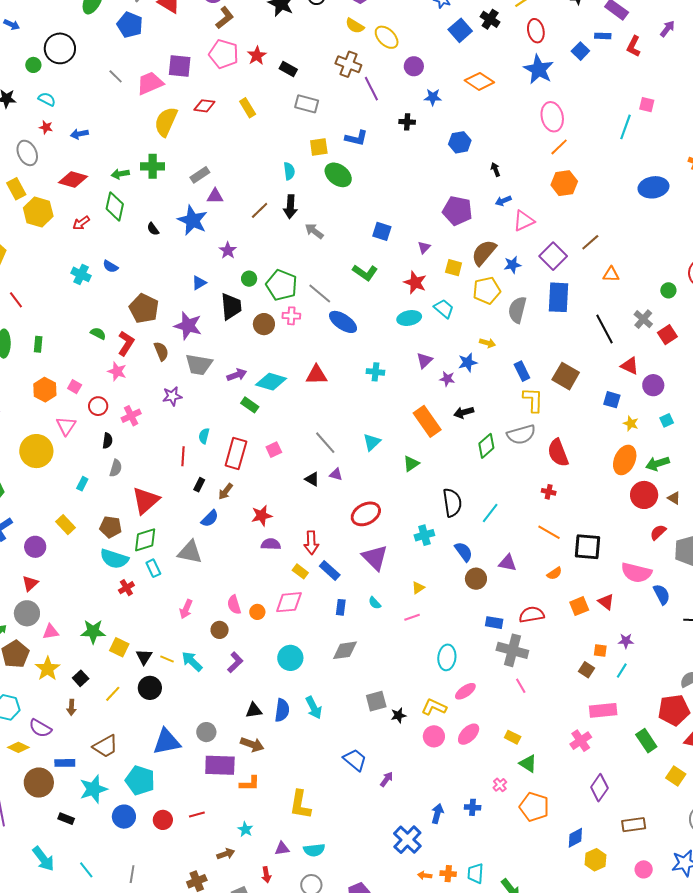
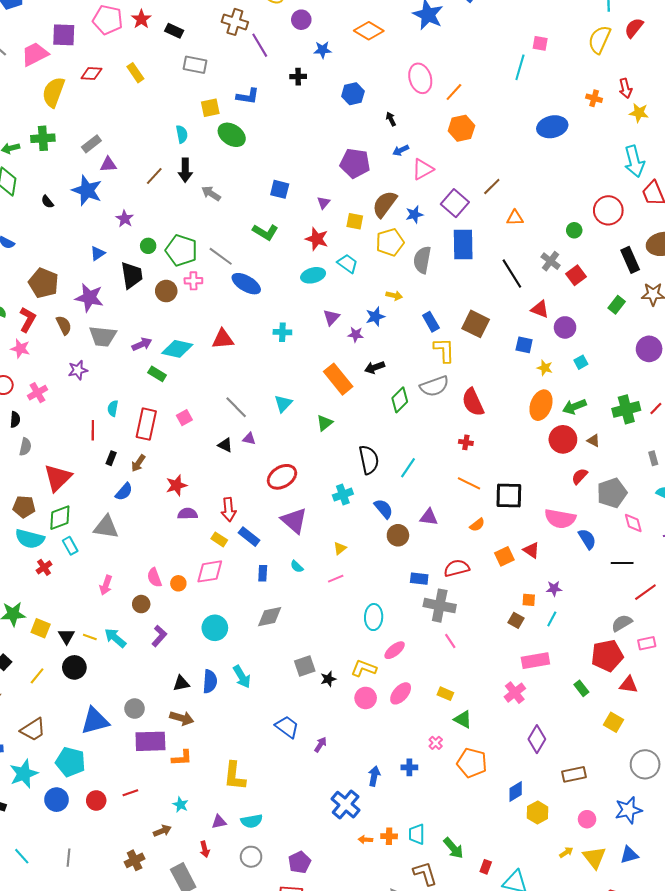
pink ellipse: (552, 117) -> (420, 78), moved
green rectangle: (646, 741) -> (581, 688), size x0.7

